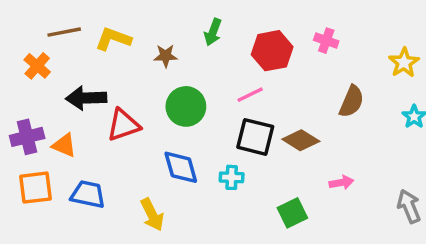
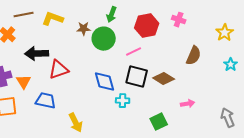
green circle: (186, 106) -> (104, 39), moved
orange triangle: (64, 145) -> (24, 82), turned 35
blue diamond: (181, 167) -> (105, 82), moved
blue trapezoid: (88, 194) -> (46, 101), moved

